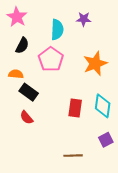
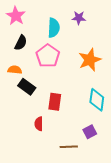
red rectangle: (75, 108) -> (55, 102), moved
red semicircle: (26, 117) -> (39, 124), moved, turned 40
purple square: (106, 140) -> (90, 132), moved

